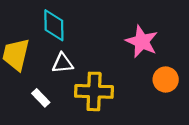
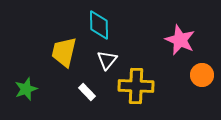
white triangle: (63, 63) -> (107, 60), turned -45

